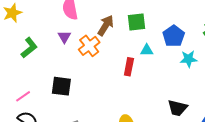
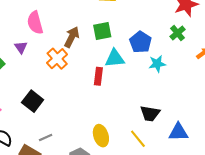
purple triangle: (64, 37) -> (21, 47), moved
cyan triangle: (147, 50) -> (115, 58), size x1.5
black square: (61, 86) -> (33, 101), turned 35

